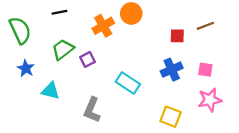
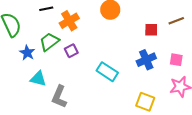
orange cross: (103, 26) -> (69, 21), moved
blue star: (26, 68) -> (27, 53), moved
gray L-shape: (92, 110) -> (59, 97), moved

